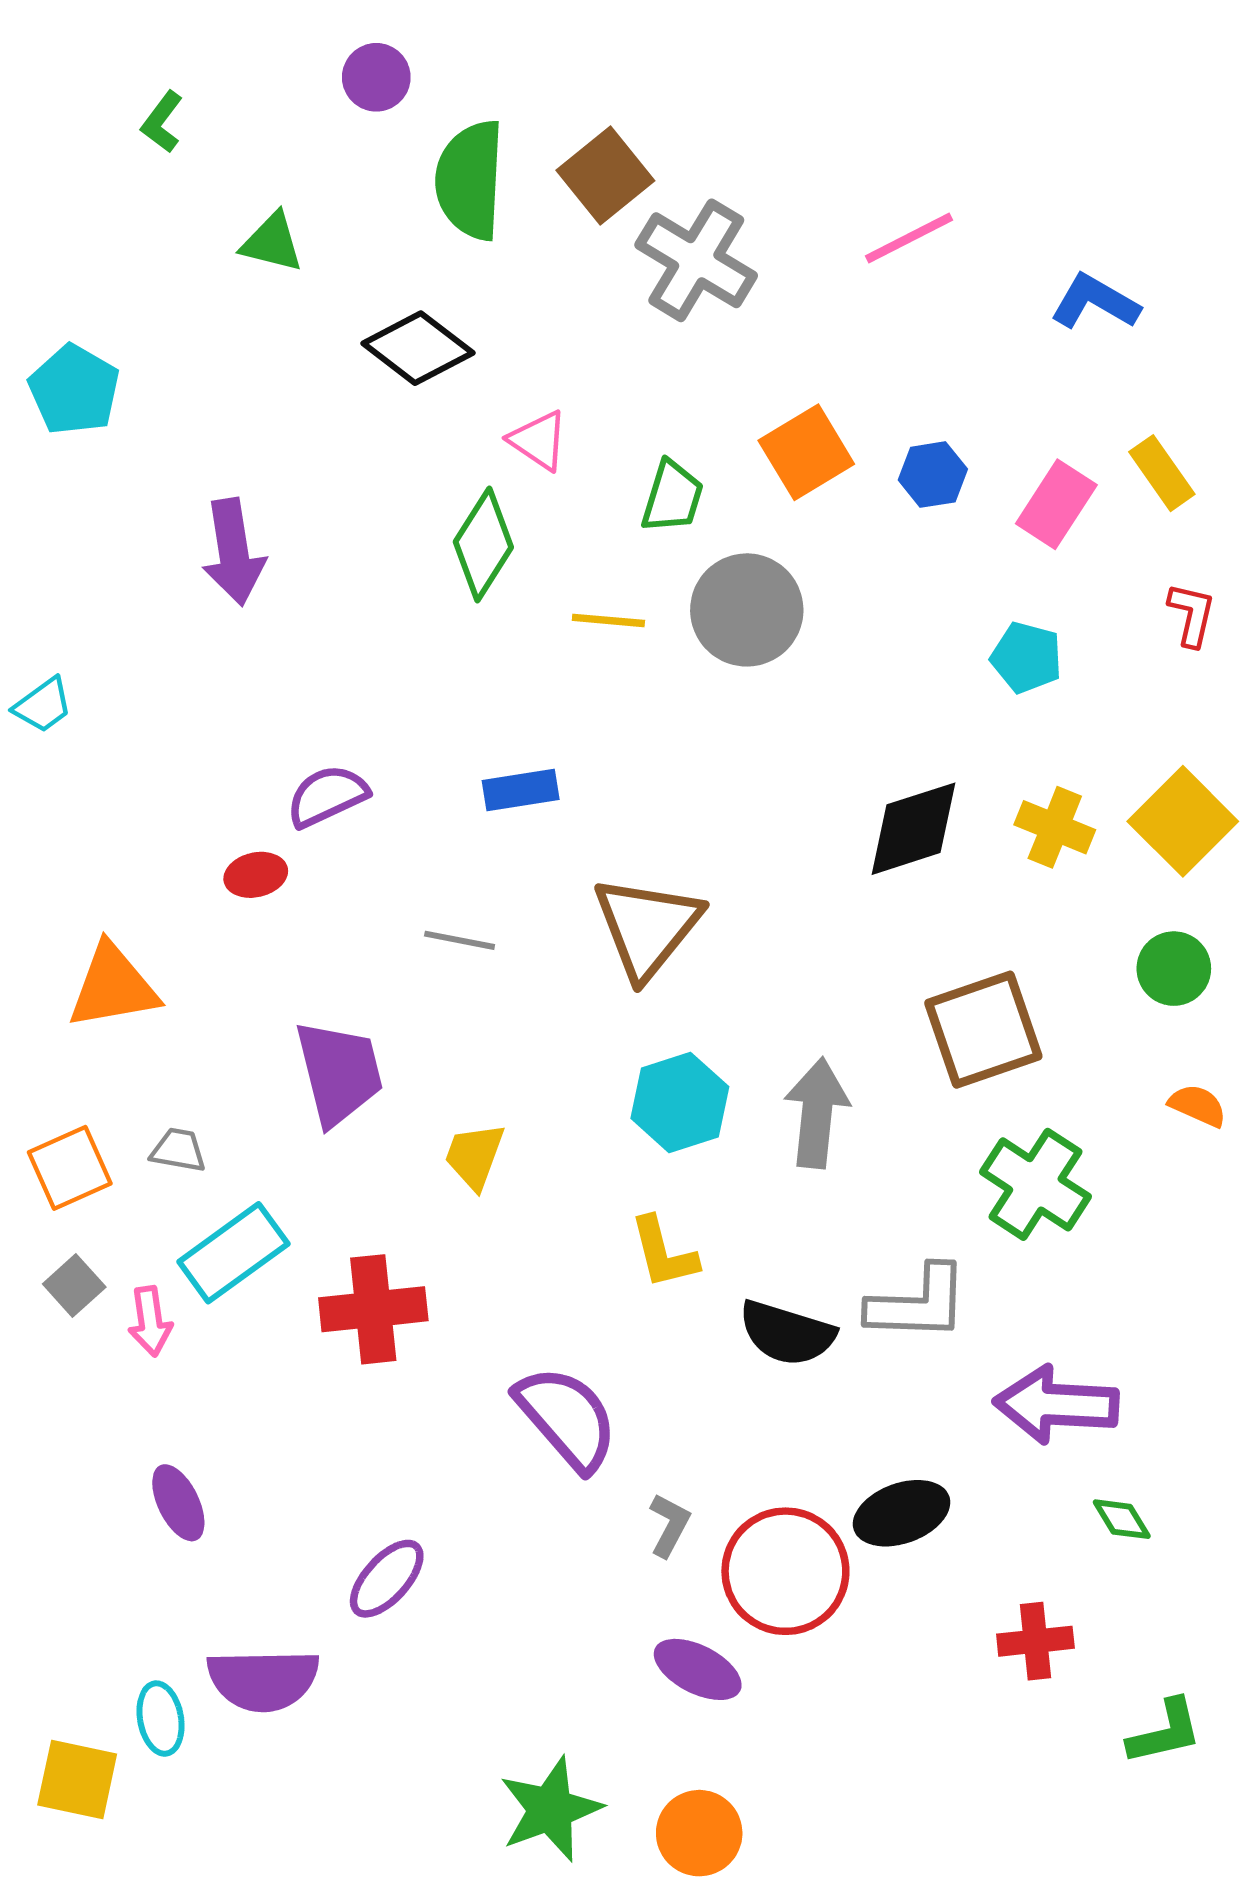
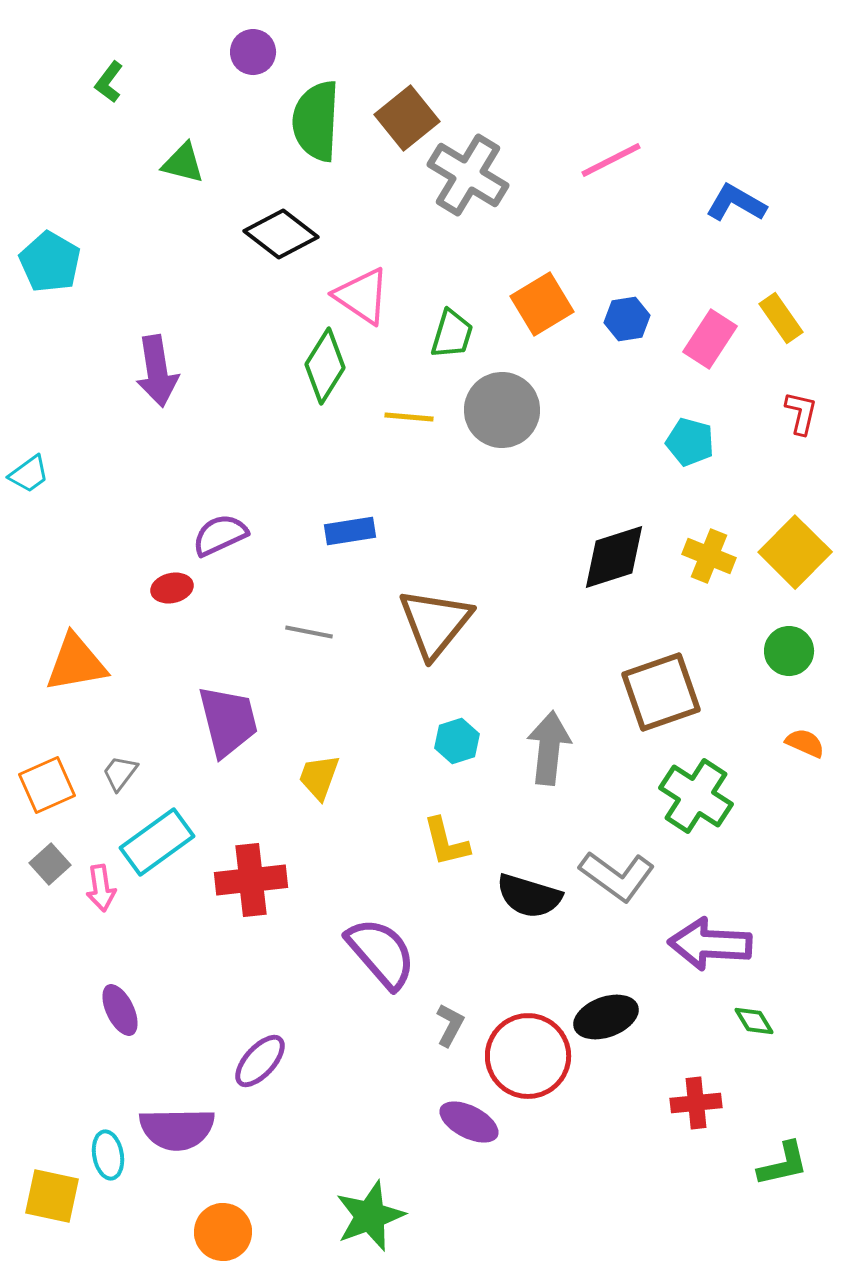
pink triangle: (538, 440) -> (362, 296), size x1.4
cyan hexagon: (680, 1103) -> (457, 741), size x0.7
gray trapezoid: (178, 1150) -> (120, 773), turned -63
gray L-shape: (918, 1303) -> (617, 876), turned 34
orange circle: (699, 1833) -> (223, 1232), moved

